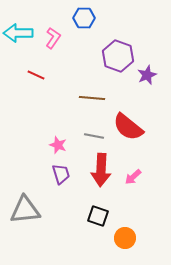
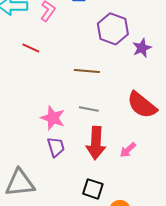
red semicircle: (128, 127) -> (142, 105), moved
pink star: (58, 145) -> (53, 118), size x1.4

